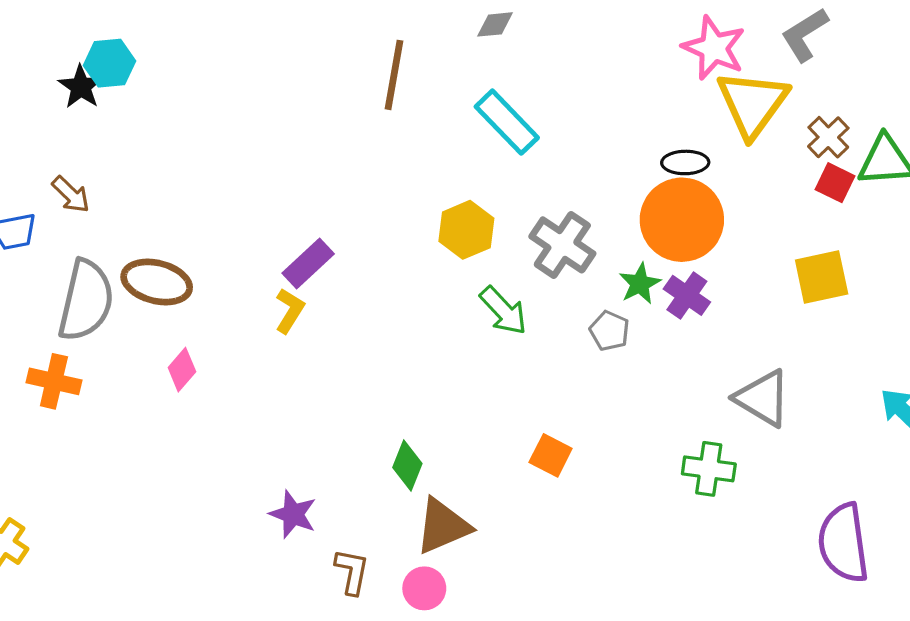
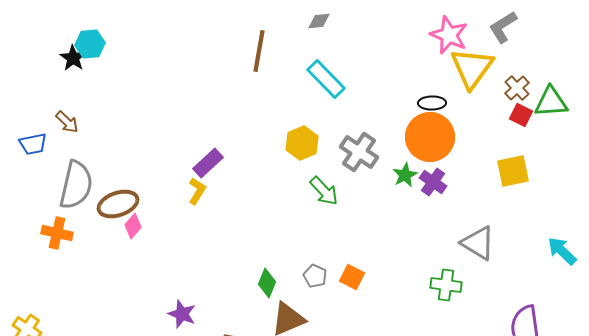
brown ellipse: (157, 282) -> (118, 204), moved, turned -33
gray pentagon: (609, 331) -> (315, 276), moved
purple star: (293, 514) -> (182, 314), moved

